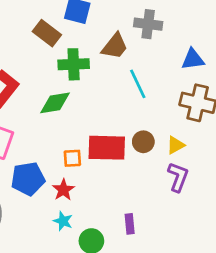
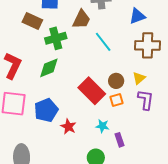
red rectangle: (107, 148) -> (92, 91), turned 56
orange square: (72, 158) -> (117, 100), moved
blue pentagon: (28, 179) -> (46, 110), moved
cyan star: (63, 221) -> (102, 126), moved

